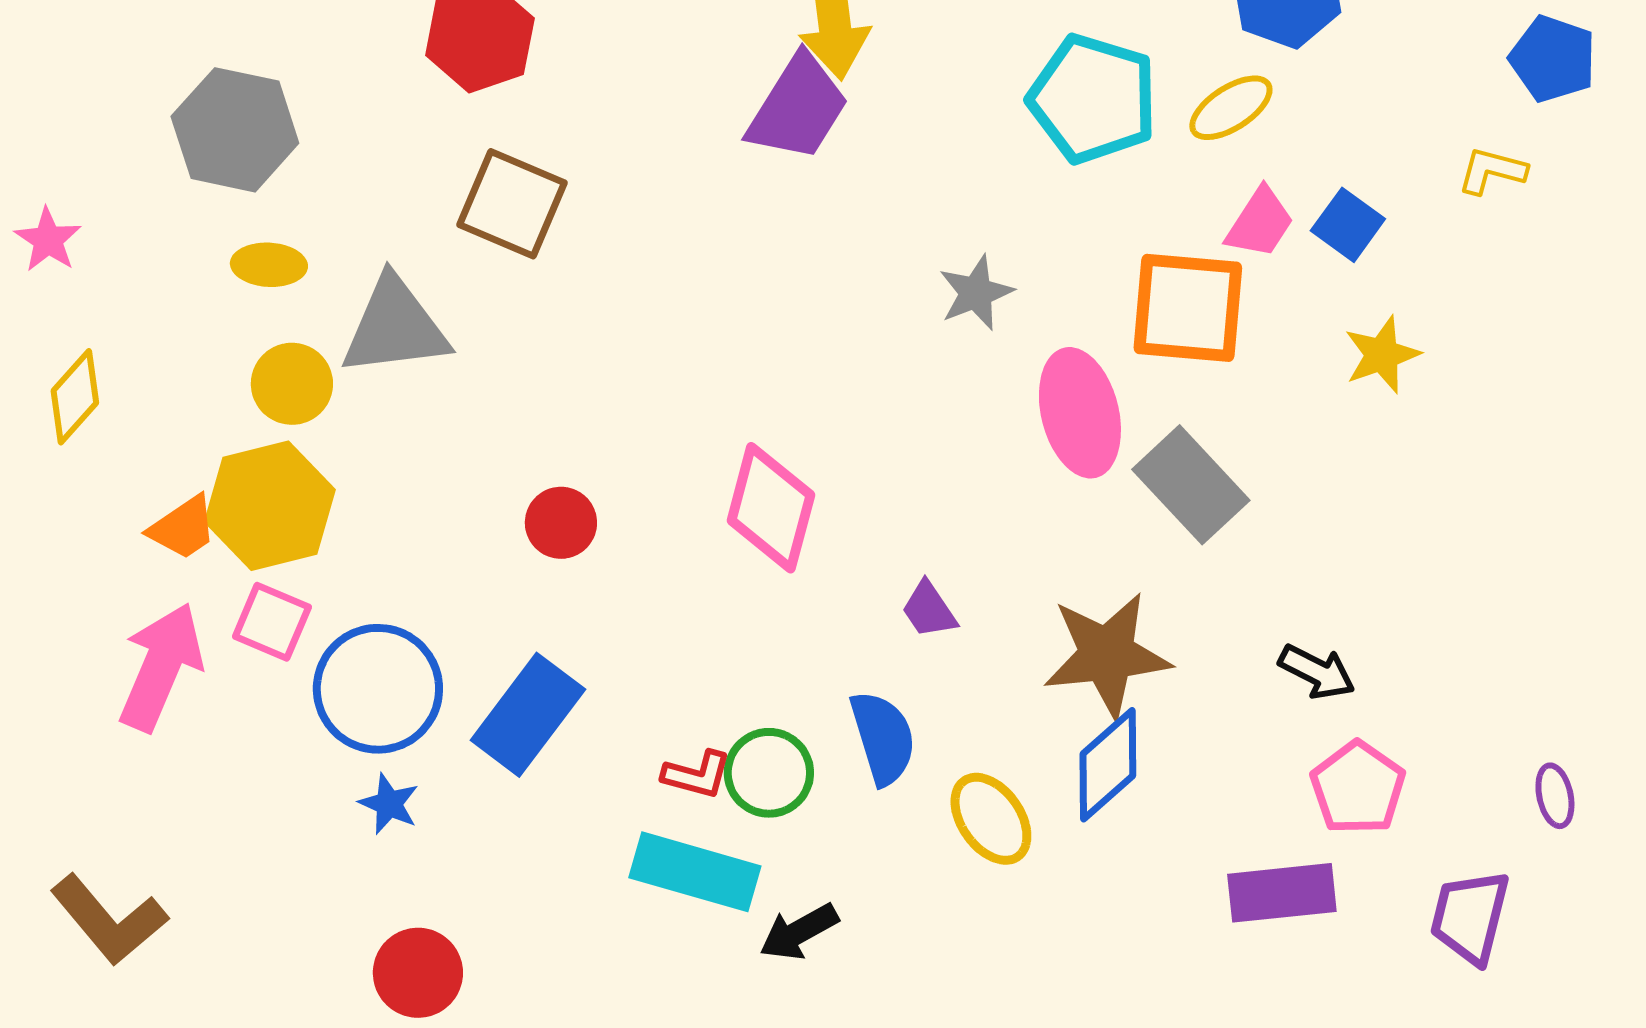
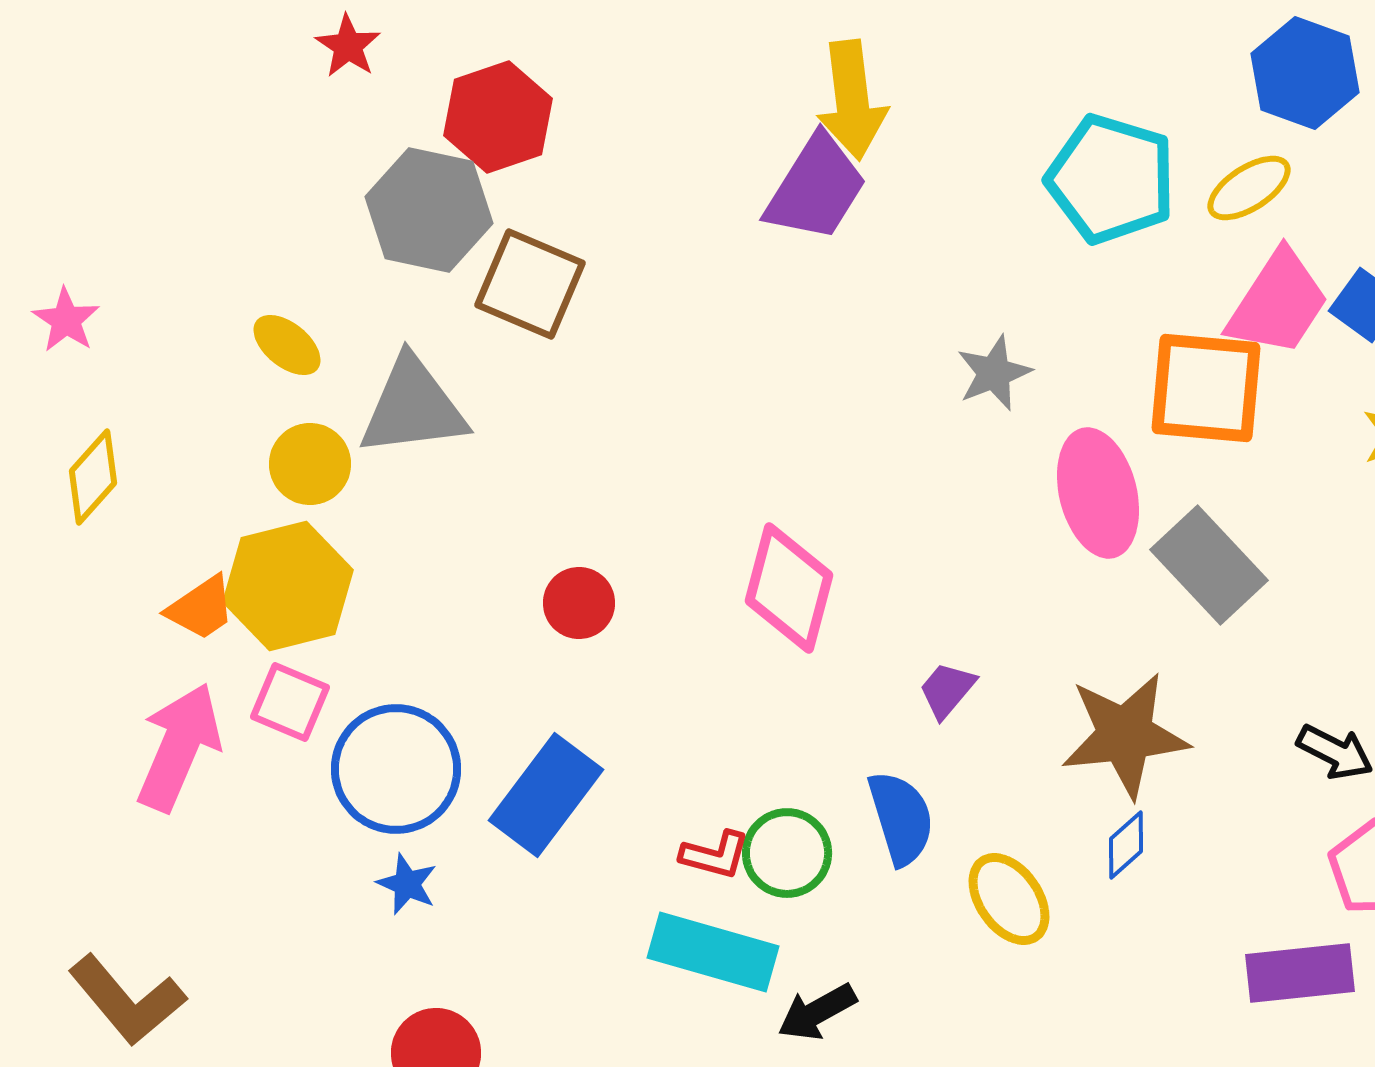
gray hexagon: (235, 130) -> (429, 210), moved
pink trapezoid: (1260, 223) -> (1278, 303), size x1.5
yellow ellipse: (269, 265) -> (287, 345), turned 36
purple trapezoid: (929, 610) -> (947, 690), turned 74
blue diamond: (1108, 765) -> (1126, 845), size x0.6

